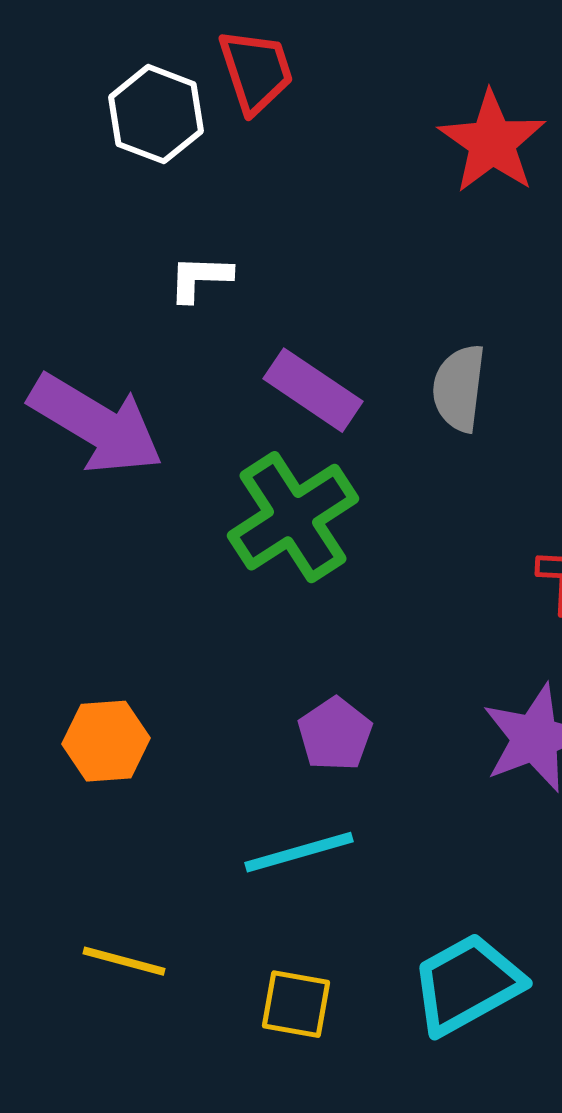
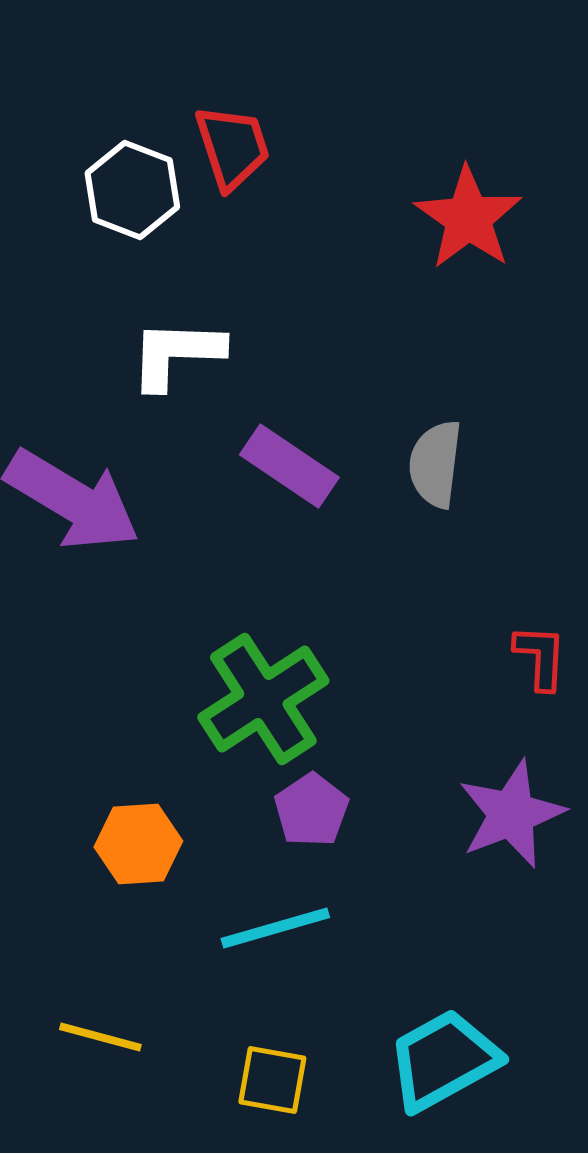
white L-shape: (200, 278) -> (176, 354), size x1.5
green cross: (293, 517) -> (263, 699), moved
orange hexagon: (106, 741) -> (138, 844), moved

